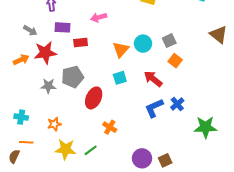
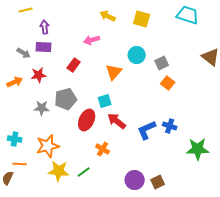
purple rectangle: (62, 27) -> (44, 47), moved
red rectangle: (81, 43) -> (74, 65), turned -48
cyan circle: (143, 44) -> (137, 55), moved
red star: (45, 53) -> (39, 75), size x0.7
cyan square: (120, 78) -> (105, 101), moved
red arrow: (153, 79) -> (117, 121), moved
blue cross: (177, 104) -> (170, 126), turned -32
orange star: (54, 124) -> (48, 146), size x1.6

